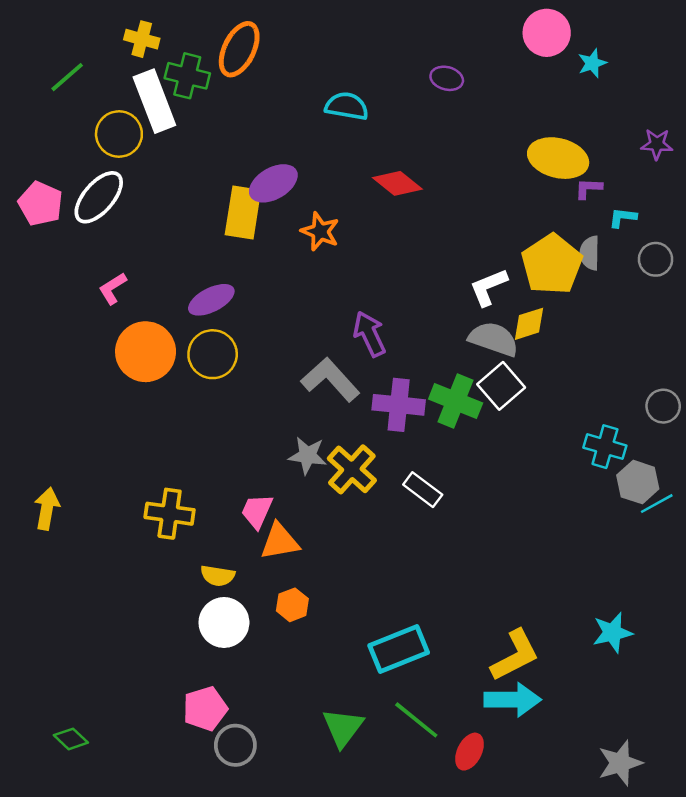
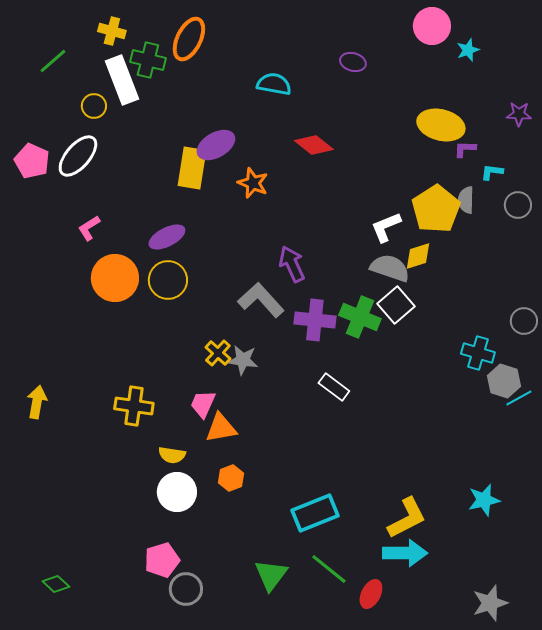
yellow circle: (119, 134) -> (94, 106), size x0.7
yellow cross: (352, 469) -> (218, 353), moved, size x0.7

